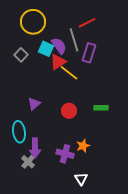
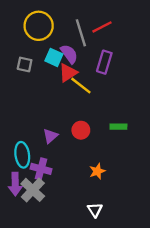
gray line: (74, 40) -> (81, 33), moved
gray square: (21, 55) -> (25, 64), turned -32
purple triangle: (34, 104) -> (50, 136), moved
purple arrow: (35, 148) -> (15, 184), moved
purple cross: (65, 154) -> (41, 169), moved
gray cross: (28, 162) -> (33, 190), size x1.5

